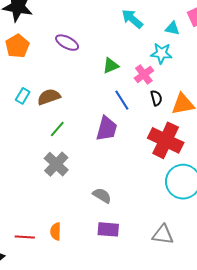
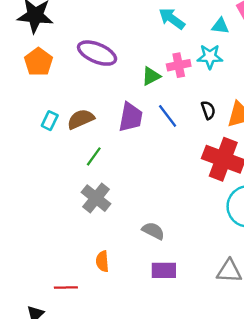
purple ellipse: (67, 43) -> (97, 53), size x1.4
pink cross: (144, 74) -> (179, 65), moved, turned 30
purple trapezoid: (107, 129) -> (131, 117), moved
orange semicircle: (56, 231) -> (102, 261), moved

